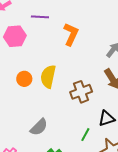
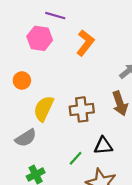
pink hexagon: (15, 36) -> (40, 38), moved
yellow semicircle: (48, 77) -> (44, 109), moved

